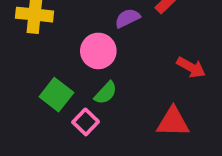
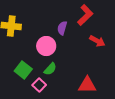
purple semicircle: (127, 18) -> (62, 28), turned -48
red arrow: (191, 67) -> (97, 41), moved

